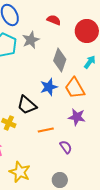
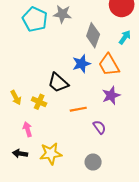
gray star: (31, 40) -> (62, 14), turned 30
purple star: (77, 117) -> (111, 95), turned -30
yellow star: (20, 172) -> (51, 154), turned -30

